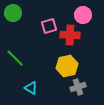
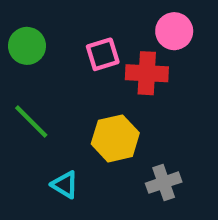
green circle: (13, 13) -> (27, 46), moved
yellow hexagon: (67, 66) -> (115, 138), moved

